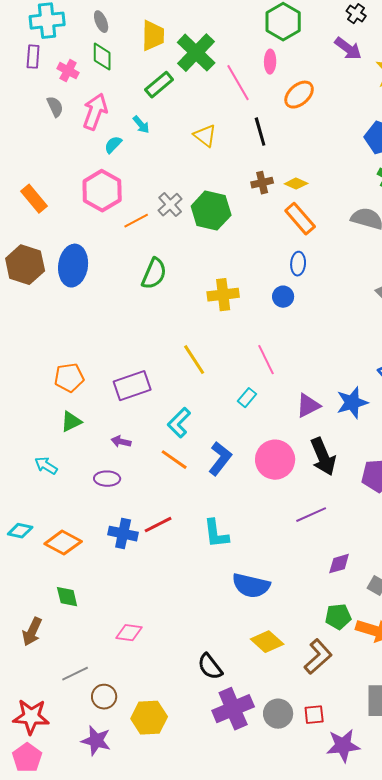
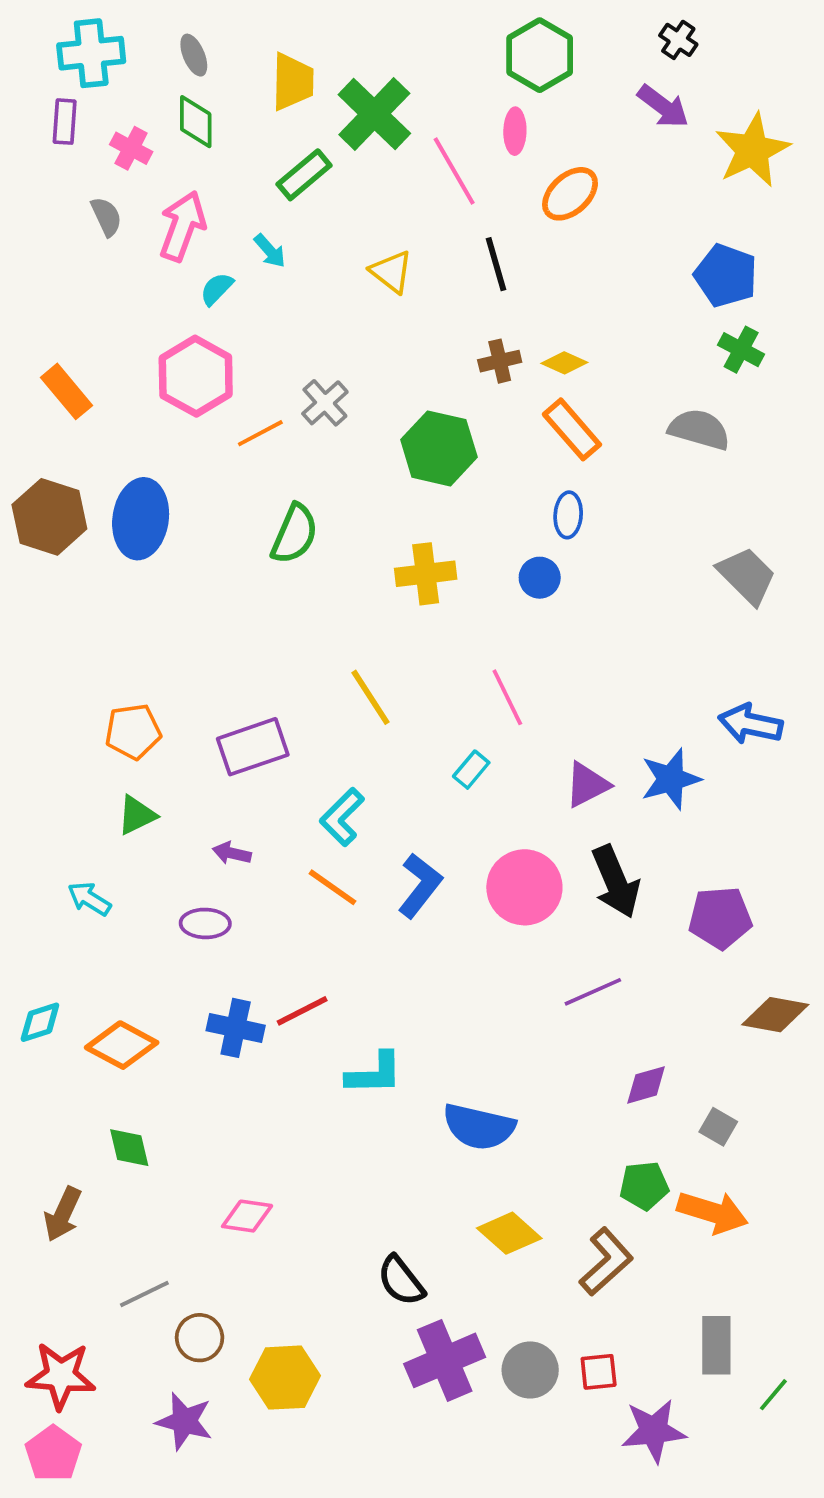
green hexagon: (211, 211) -> (439, 448), moved
cyan diamond: (20, 531) -> (40, 1022), turned -30
cyan L-shape: (216, 534) -> (374, 1074), moved, turned -84

